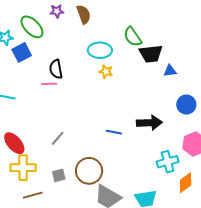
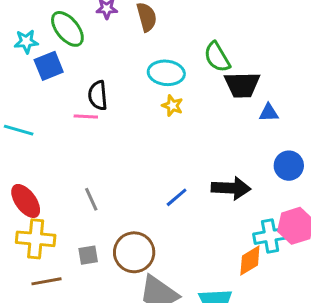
blue line: (114, 132) -> (177, 197), turned -56
gray line: (58, 138) -> (91, 199), turned -70
cyan cross: (168, 162) -> (270, 236), moved
orange diamond: (186, 183) -> (250, 261), moved

